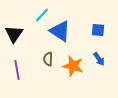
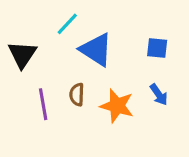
purple line: (17, 70) -> (43, 104), moved

